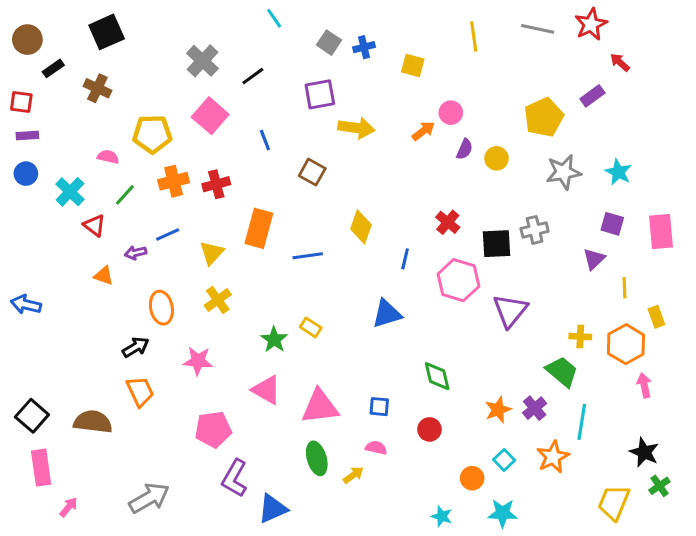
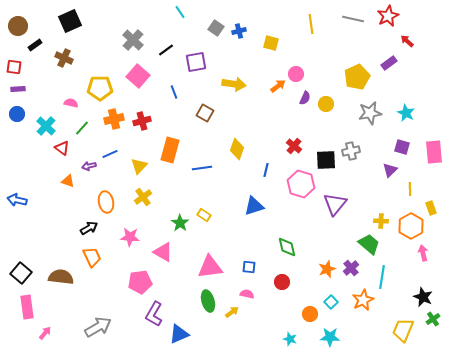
purple square: (320, 94) -> (196, 62), moved
pink triangle: (267, 390) -> (163, 252), moved

